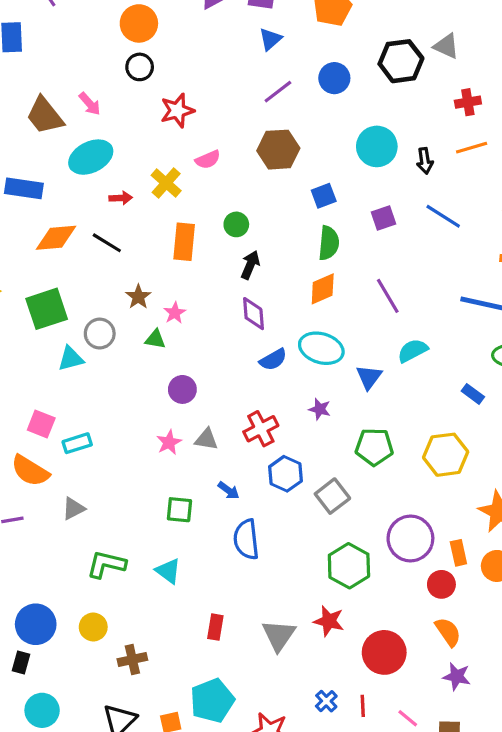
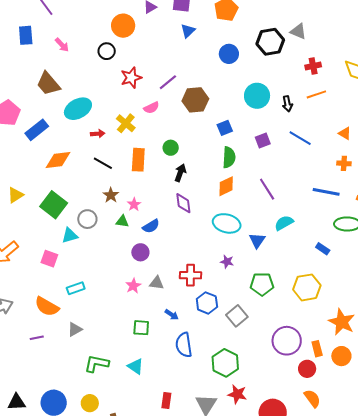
orange circle: (139, 23) -> (123, 26), moved
purple line: (278, 92) -> (168, 82), moved
pink arrow: (90, 104) -> (62, 45), moved
blue rectangle: (24, 188) -> (37, 130), turned -45
black line: (107, 243) -> (103, 163), moved
green square: (47, 309) -> (54, 205), turned -32
blue semicircle: (273, 360) -> (151, 226), moved
pink square: (41, 424) -> (49, 259), moved
red cross: (261, 429) -> (191, 275), turned 30
green hexagon: (349, 566) -> (225, 363), moved

